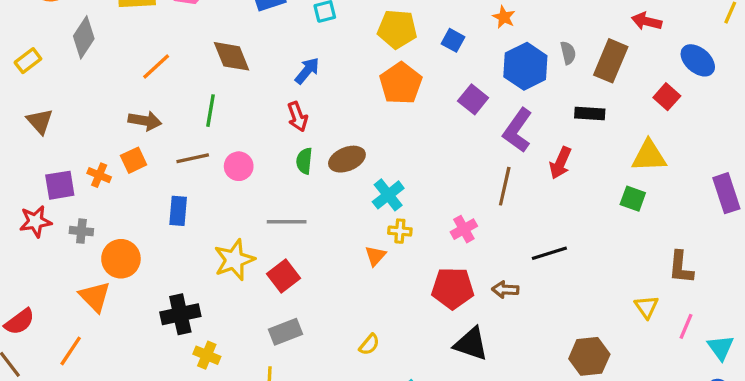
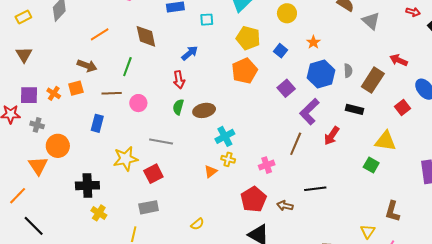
red pentagon: (453, 288) -> (254, 199), turned 30

